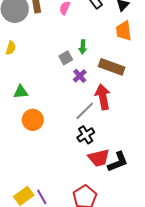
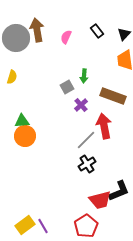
orange circle: (33, 120) -> (25, 136), moved
red trapezoid: (99, 158) -> (100, 200), moved

